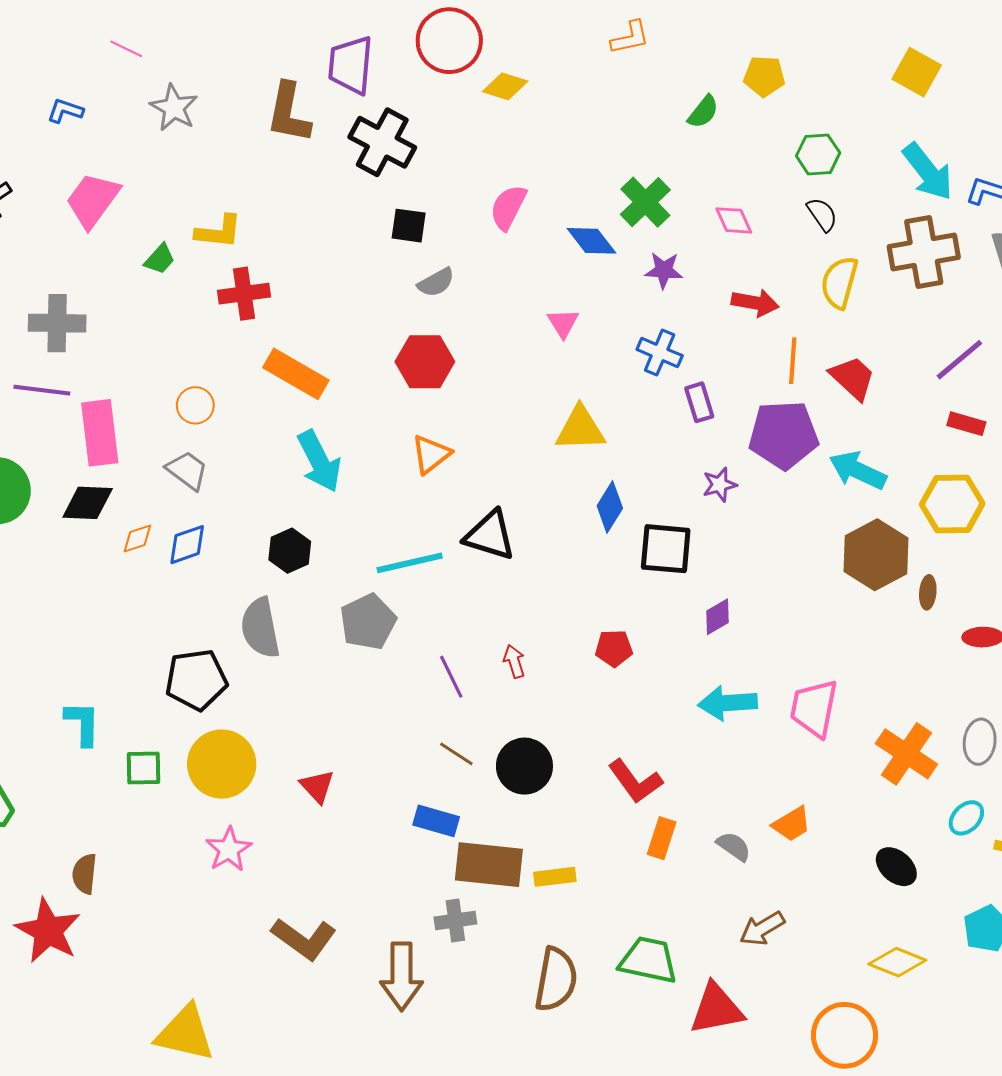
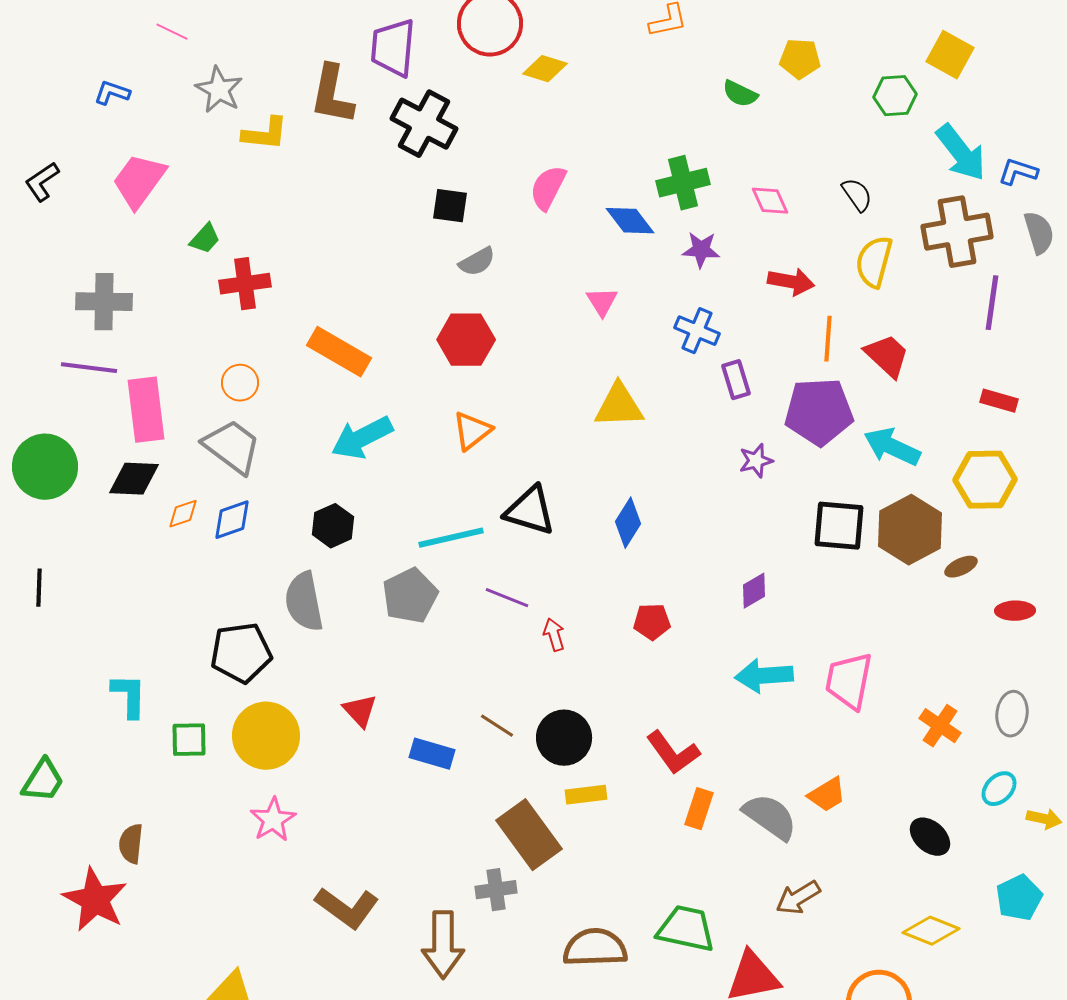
green semicircle: (703, 112) -> (740, 94), turned 78
green hexagon: (818, 154) -> (895, 96), moved
green cross: (645, 202) -> (683, 183), turned 30
yellow L-shape: (219, 232) -> (265, 134), moved
red cross: (244, 294) -> (245, 284), moved
purple line: (959, 360) -> (992, 303), moved, turned -42
cyan arrow: (319, 461) -> (362, 438), turned 90
gray trapezoid: (187, 470) -> (232, 447), size x1.4
blue diamond: (610, 507) -> (628, 523), moved
black square: (666, 549) -> (839, 526), moved
brown ellipse: (928, 592) -> (961, 567), turned 60
purple line: (451, 677) -> (507, 598), moved, turned -42
orange cross: (906, 754) -> (940, 726), size x0.7
red triangle: (317, 786) -> (360, 711), moved
blue rectangle: (436, 821) -> (432, 754), moved
gray semicircle: (734, 846) -> (770, 817), size x1.6
brown rectangle: (489, 865) -> (529, 835), turned 48
yellow rectangle: (555, 877) -> (586, 795), moved
brown semicircle: (556, 979) -> (595, 948), turned -102

